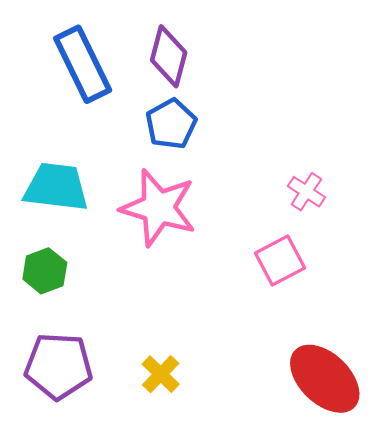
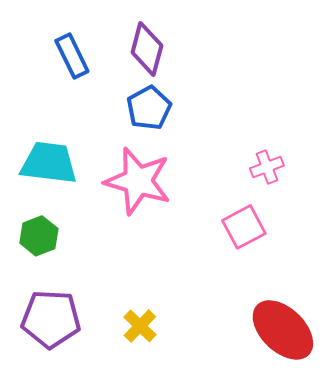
blue rectangle: (83, 64) -> (72, 56), size x0.7
pink cross: (306, 192) -> (267, 167), turned 36

